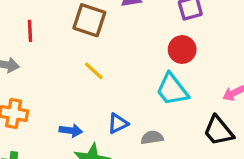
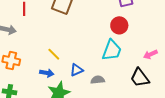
yellow line: (94, 71) -> (54, 54), moved
cyan trapezoid: (172, 90) -> (112, 50), turned -125

